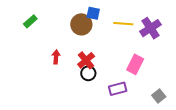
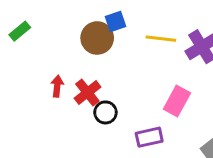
blue square: (93, 13) -> (116, 21), turned -32
red cross: (86, 60) -> (87, 93), moved

